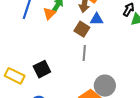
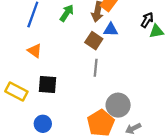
orange triangle: (49, 13) -> (35, 51), moved, turned -40
black square: (42, 69) -> (47, 85), turned 30

